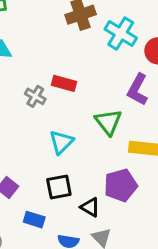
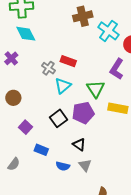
cyan triangle: (61, 142) -> (63, 86), moved
purple pentagon: (121, 185) -> (83, 113), moved
black square: (59, 187) -> (59, 118), moved, turned -30

